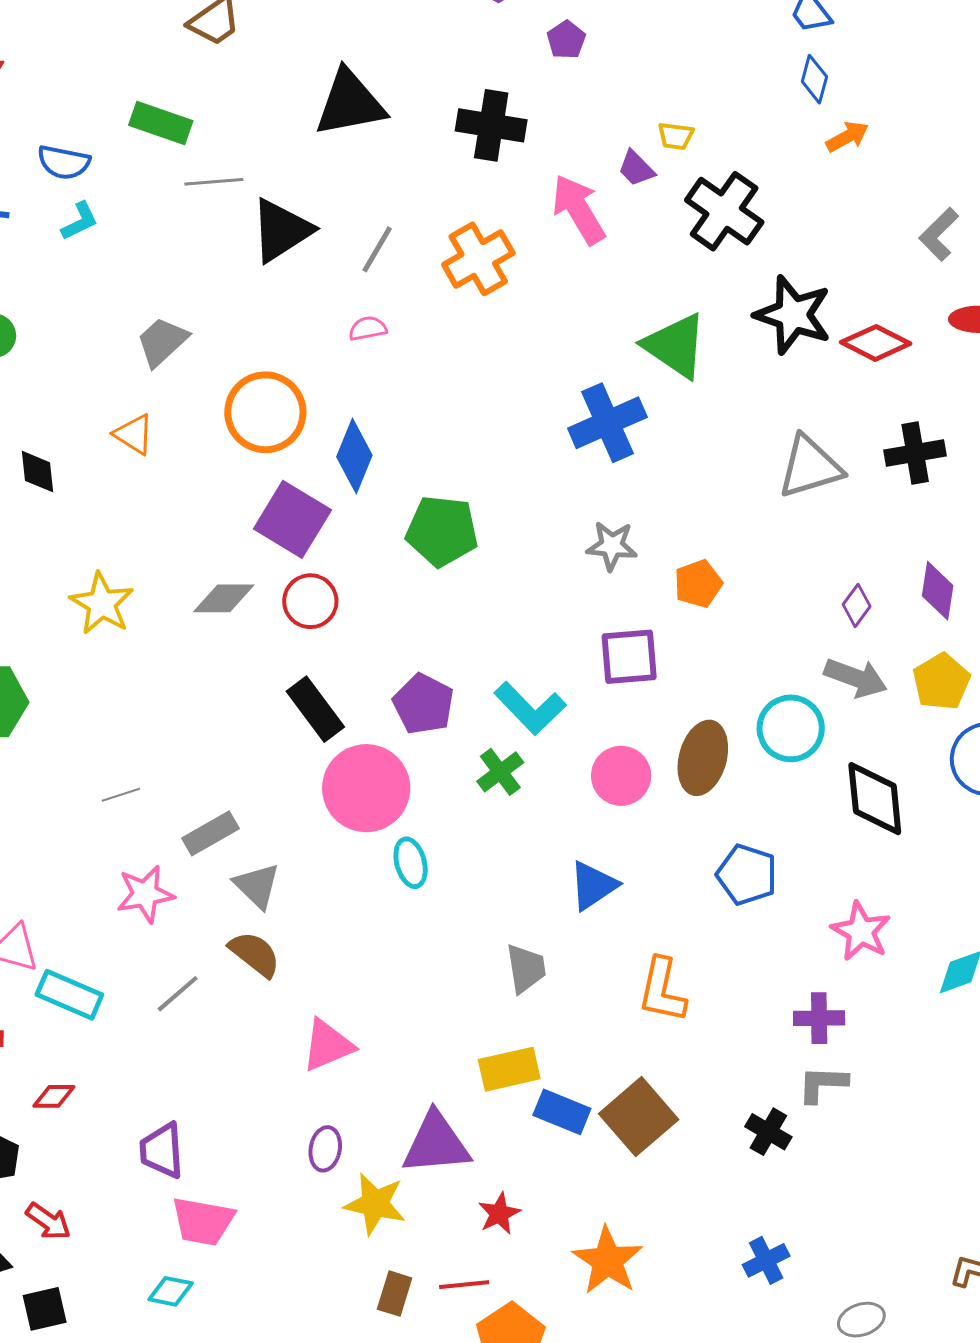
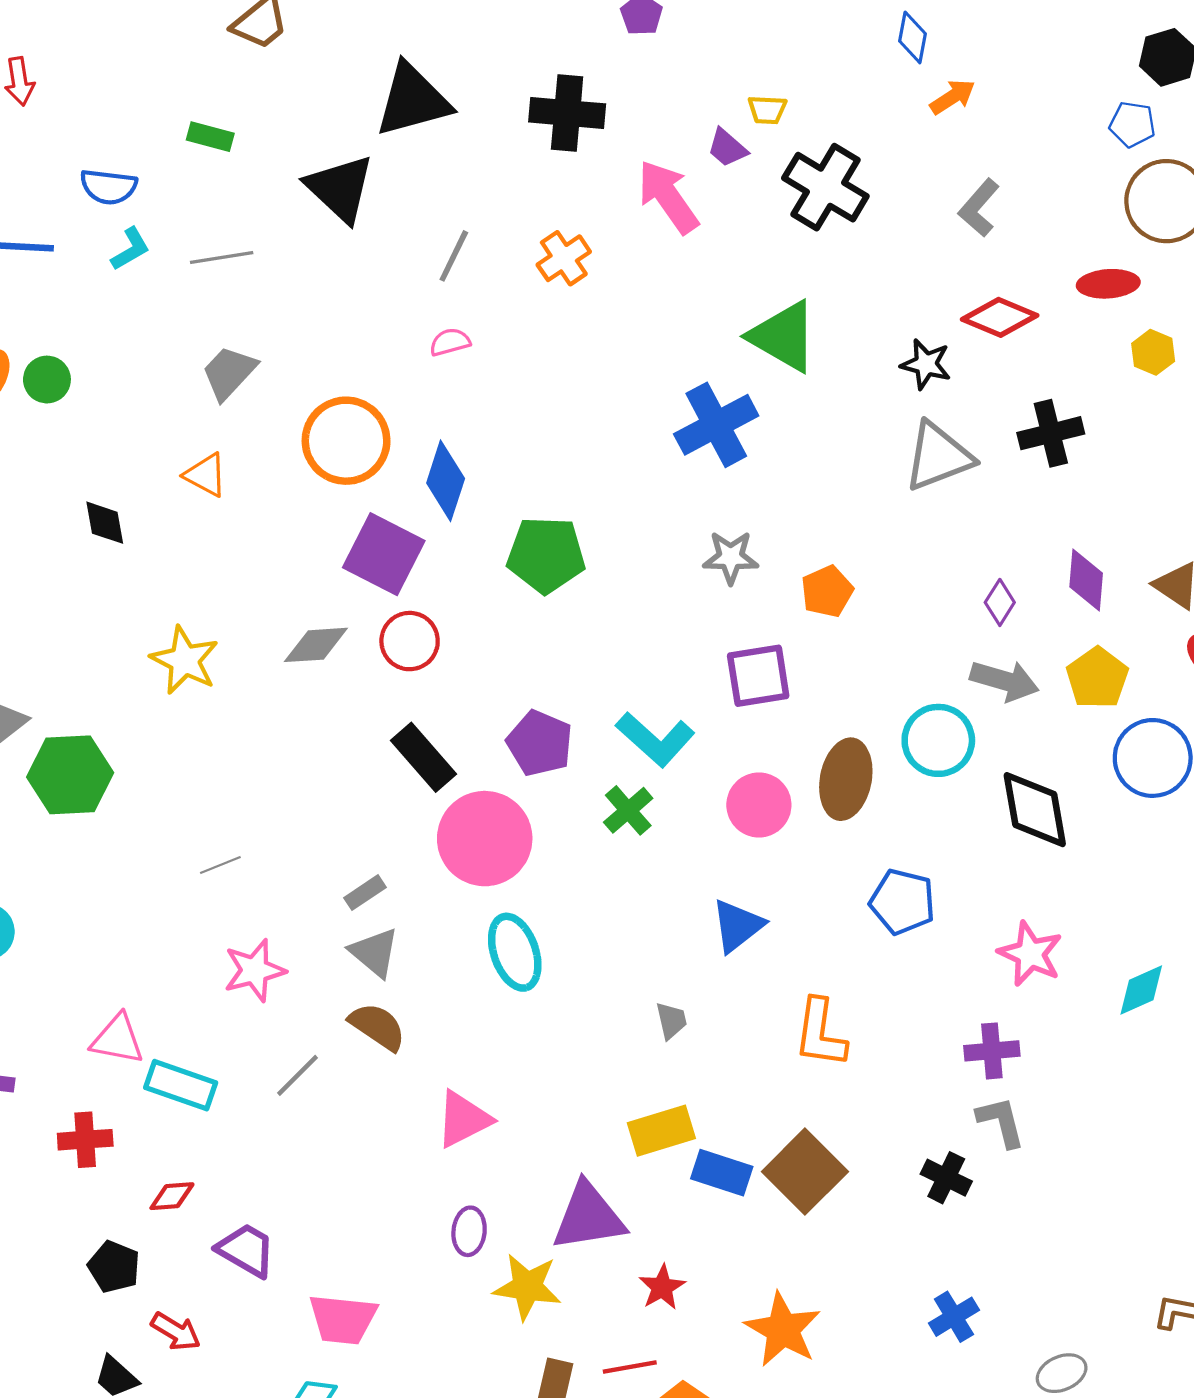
green rectangle: (161, 123) -> (210, 137), size x0.7
gray line: (214, 182) -> (222, 258), moved
black triangle: (281, 230) -> (340, 188), moved, turned -40
gray L-shape: (939, 234) -> (979, 208), moved
orange cross: (478, 259) -> (564, 258), size x0.7
black star: (793, 315) -> (926, 364), moved, size x0.6
gray rectangle: (210, 833) -> (365, 893), moved, size x0.7
cyan ellipse: (411, 863) -> (515, 952), moved, size x1.4
gray trapezoid: (526, 968) -> (671, 1021), size x0.7
gray L-shape: (823, 1084) -> (1001, 1122), turned 78
purple trapezoid: (162, 1151) -> (246, 1250), moved, turned 128

